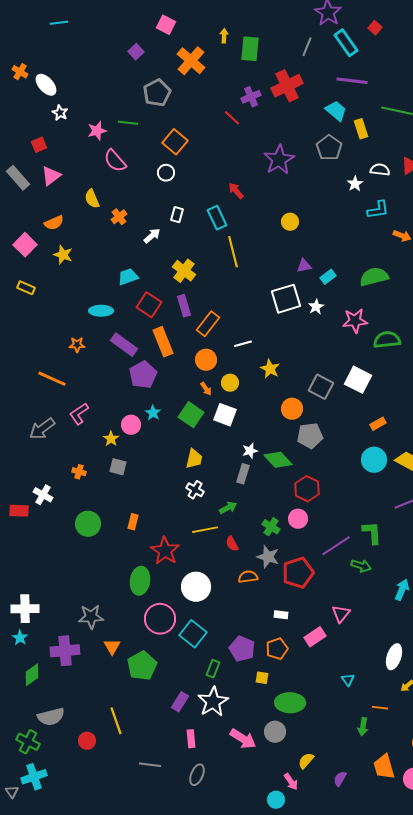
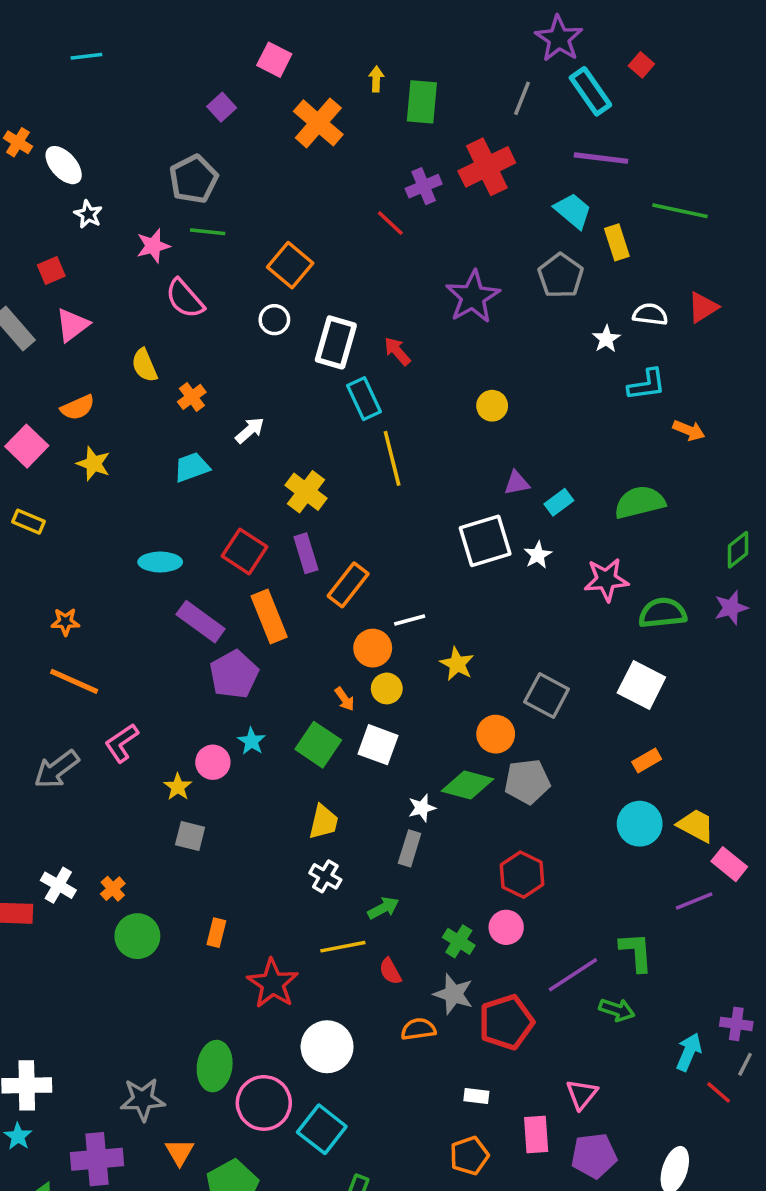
gray pentagon: (157, 93) -> (194, 179), moved
white rectangle: (177, 215) -> (336, 342), moved, size x1.8
cyan trapezoid: (128, 277) -> (192, 467), moved
orange star: (77, 345) -> (65, 622), moved
orange circle: (206, 360) -> (373, 648), moved
white square: (358, 380) -> (641, 685), moved
green diamond: (278, 460) -> (468, 785), moved, turned -32
orange cross: (79, 472) -> (113, 889), moved, turned 32
green ellipse: (140, 581) -> (215, 1066), moved
pink rectangle: (315, 637) -> (536, 1135), turned -60
purple pentagon: (242, 649) -> (594, 1156), moved, turned -30

